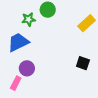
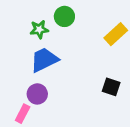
blue trapezoid: (18, 42) -> (44, 60), moved

